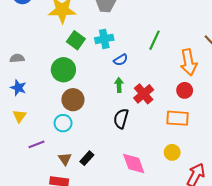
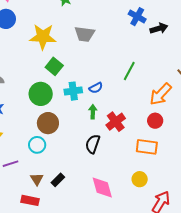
cyan cross: (104, 39) -> (73, 91), moved
orange arrow: (189, 62) -> (161, 94), turned 50

